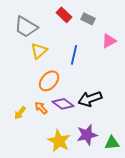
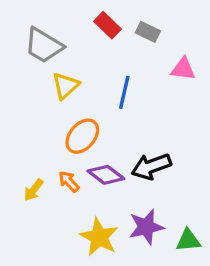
pink triangle: (109, 41) -> (183, 69), turned 35

